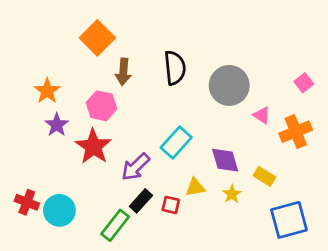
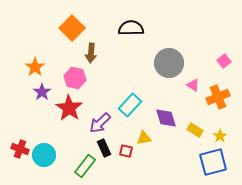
black semicircle: (175, 68) -> (131, 28), moved, turned -85
yellow star: (232, 194) -> (220, 136), moved
black rectangle: (141, 201) -> (104, 148), turned -66

